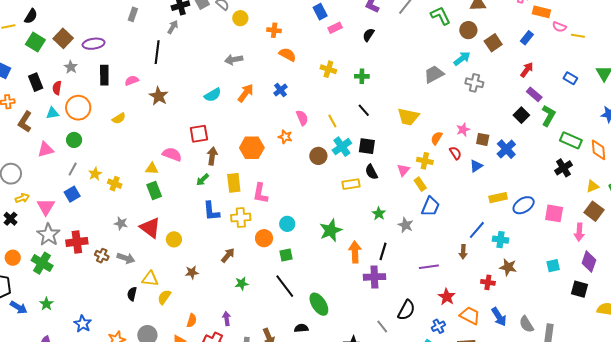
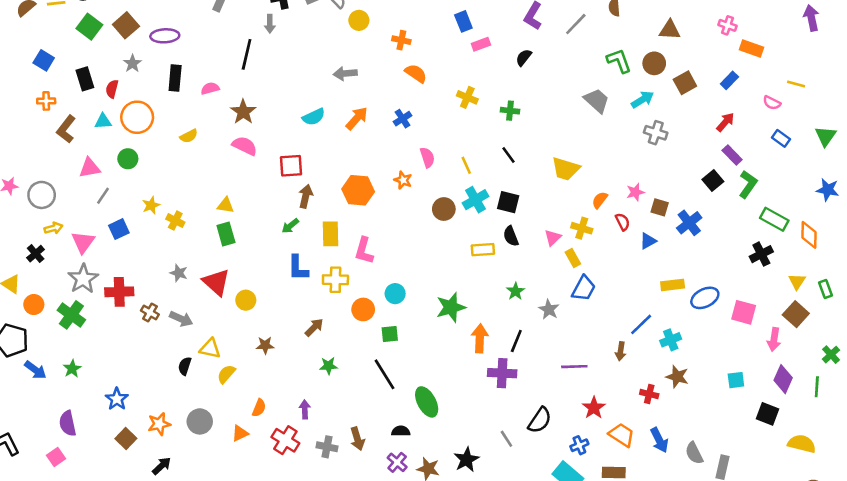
green L-shape: (441, 16) -> (619, 61), moved
gray arrow: (173, 27) -> (270, 24), turned 144
pink semicircle: (559, 27) -> (772, 103), moved
gray trapezoid: (434, 74) -> (597, 101), moved, turned 65
pink semicircle: (172, 154) -> (245, 146), moved
gray line: (73, 169) -> (103, 196), moved
yellow triangle: (593, 186) -> (797, 281), turned -40
cyan cross: (500, 240) -> (671, 340), turned -35

